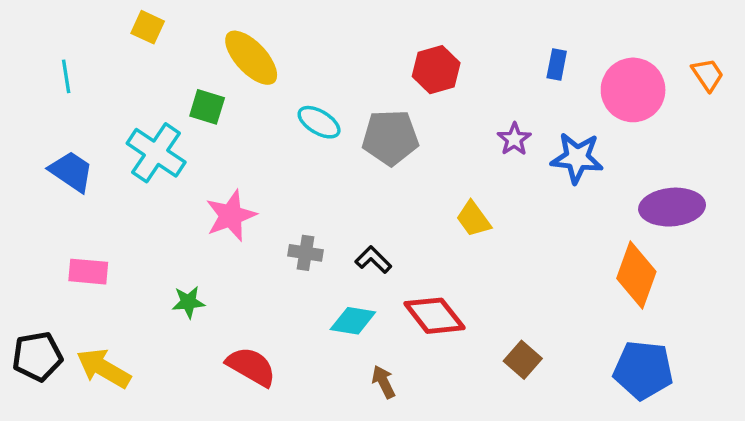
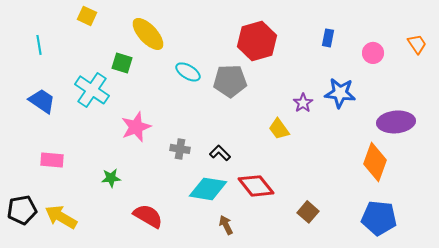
red hexagon: (436, 70) -> (257, 41), size x1.4
pink circle: (633, 90) -> (373, 53), size x0.6
purple star: (514, 139) -> (303, 103), moved
cyan diamond: (353, 321) -> (208, 189), size x1.4

